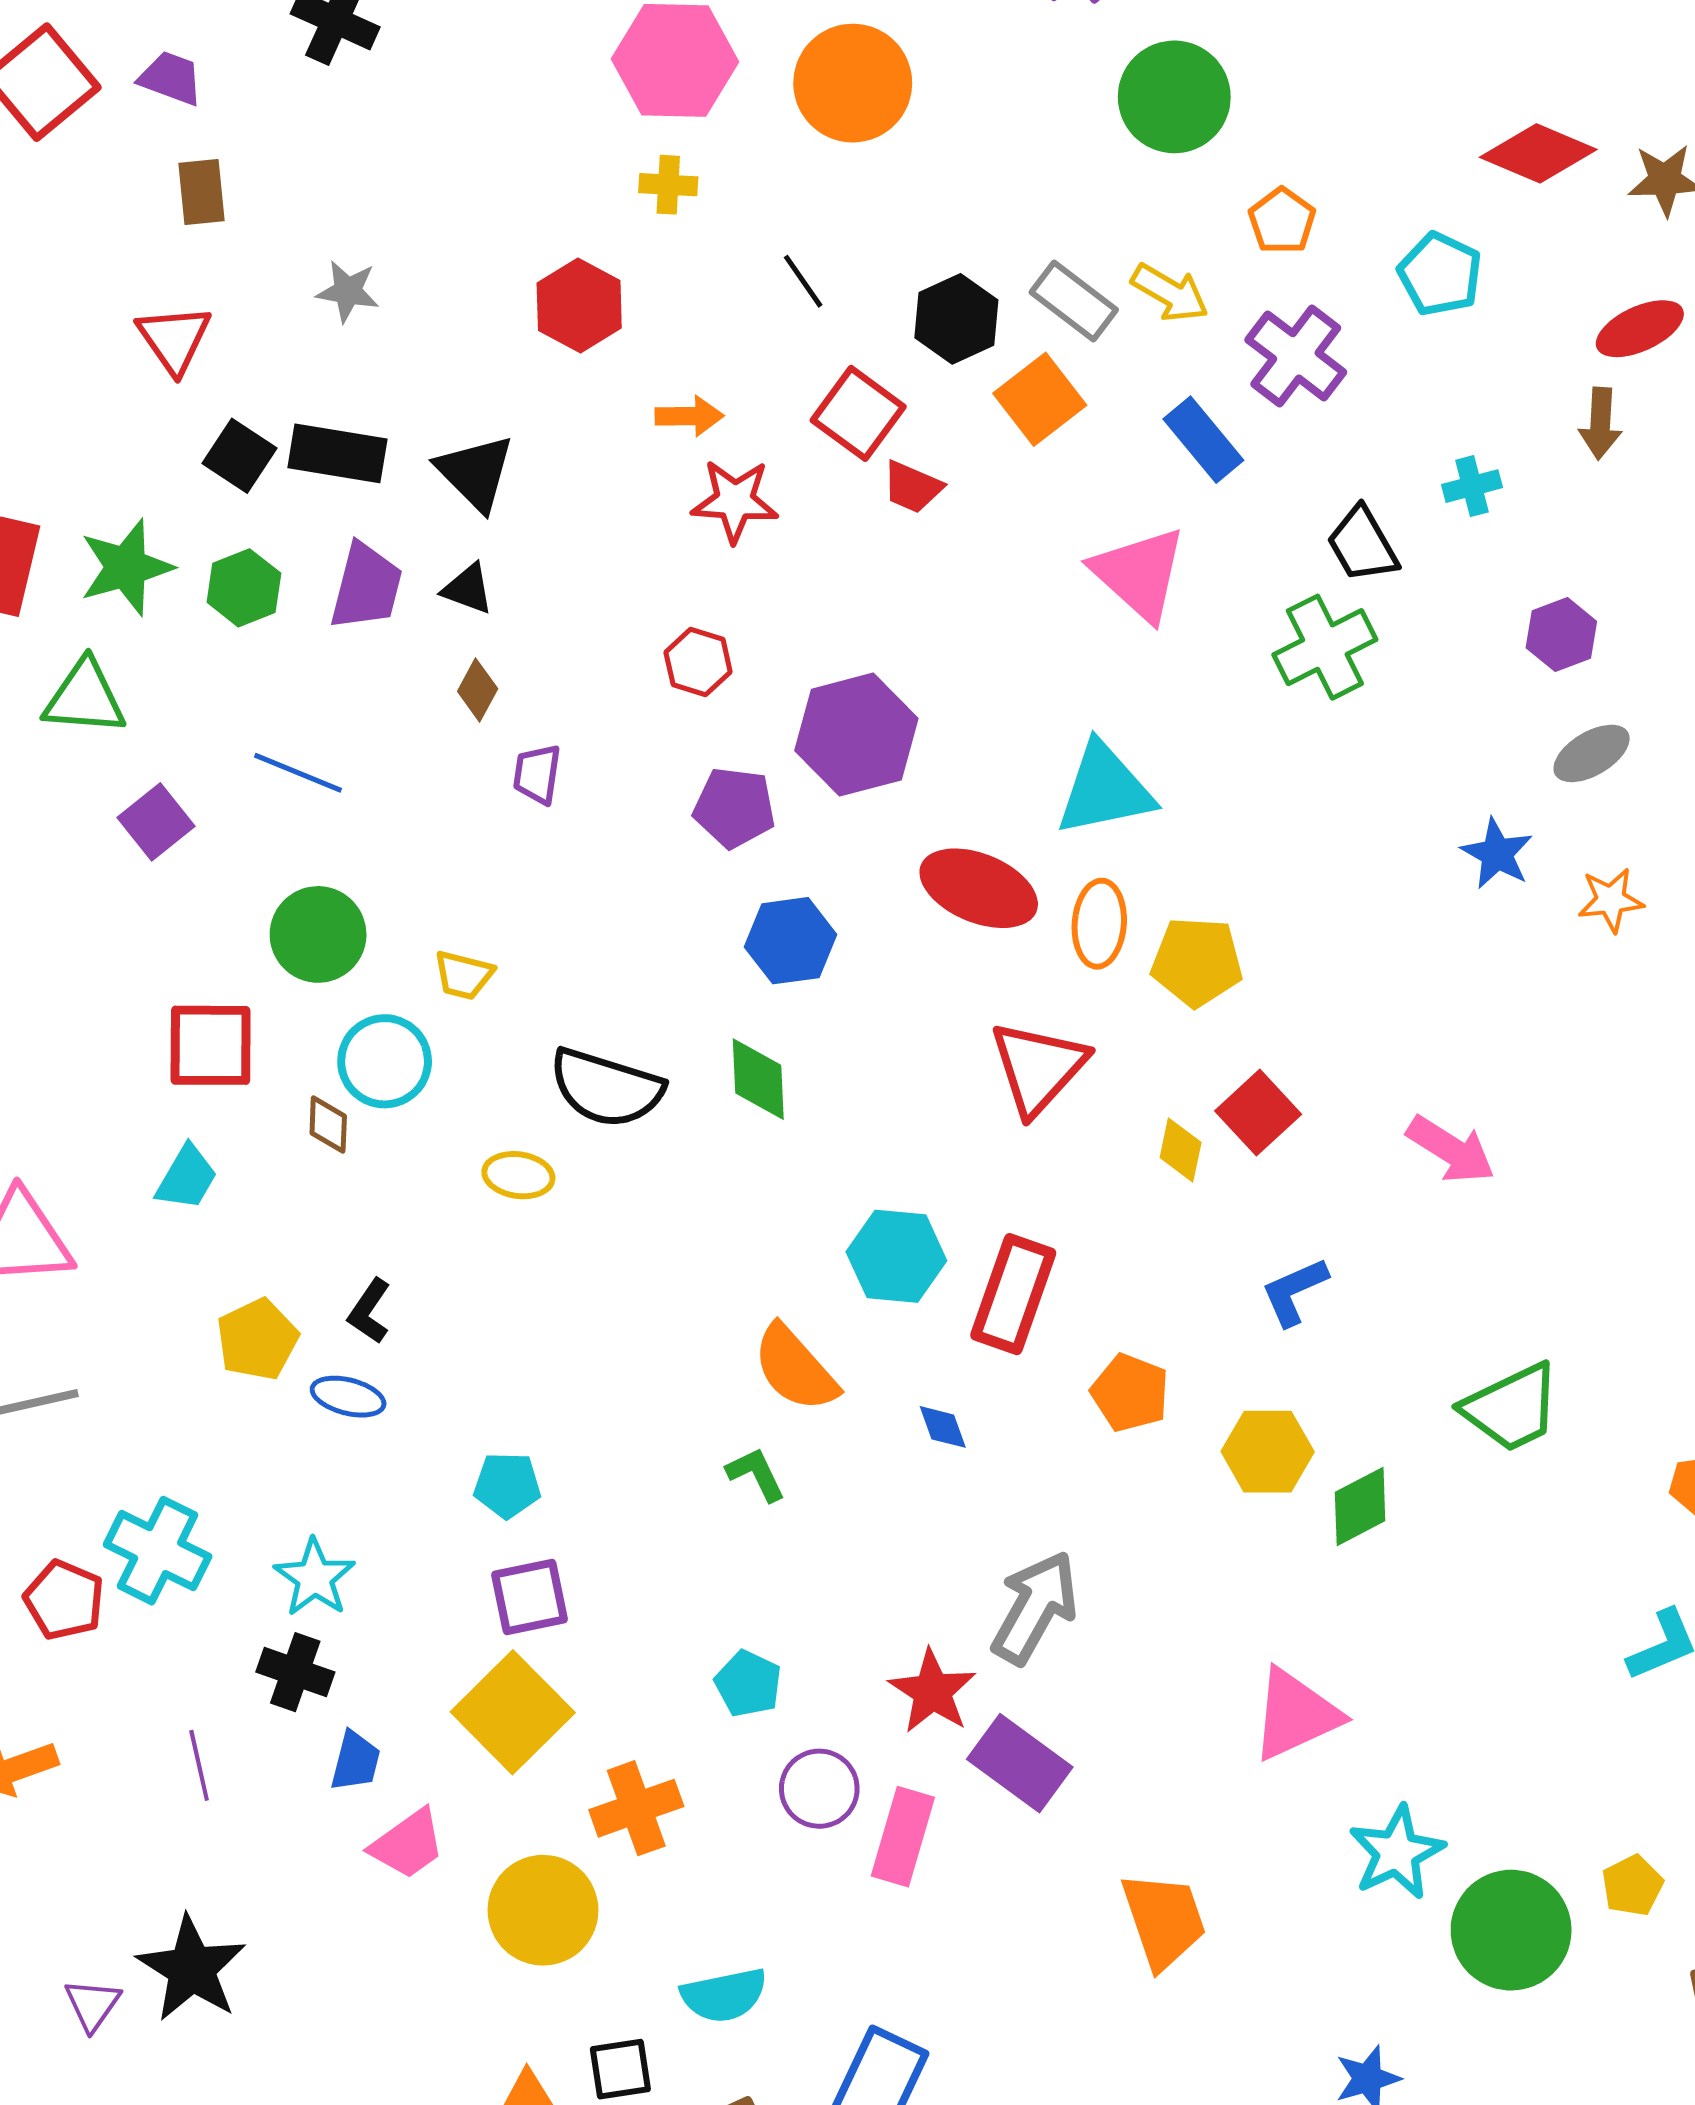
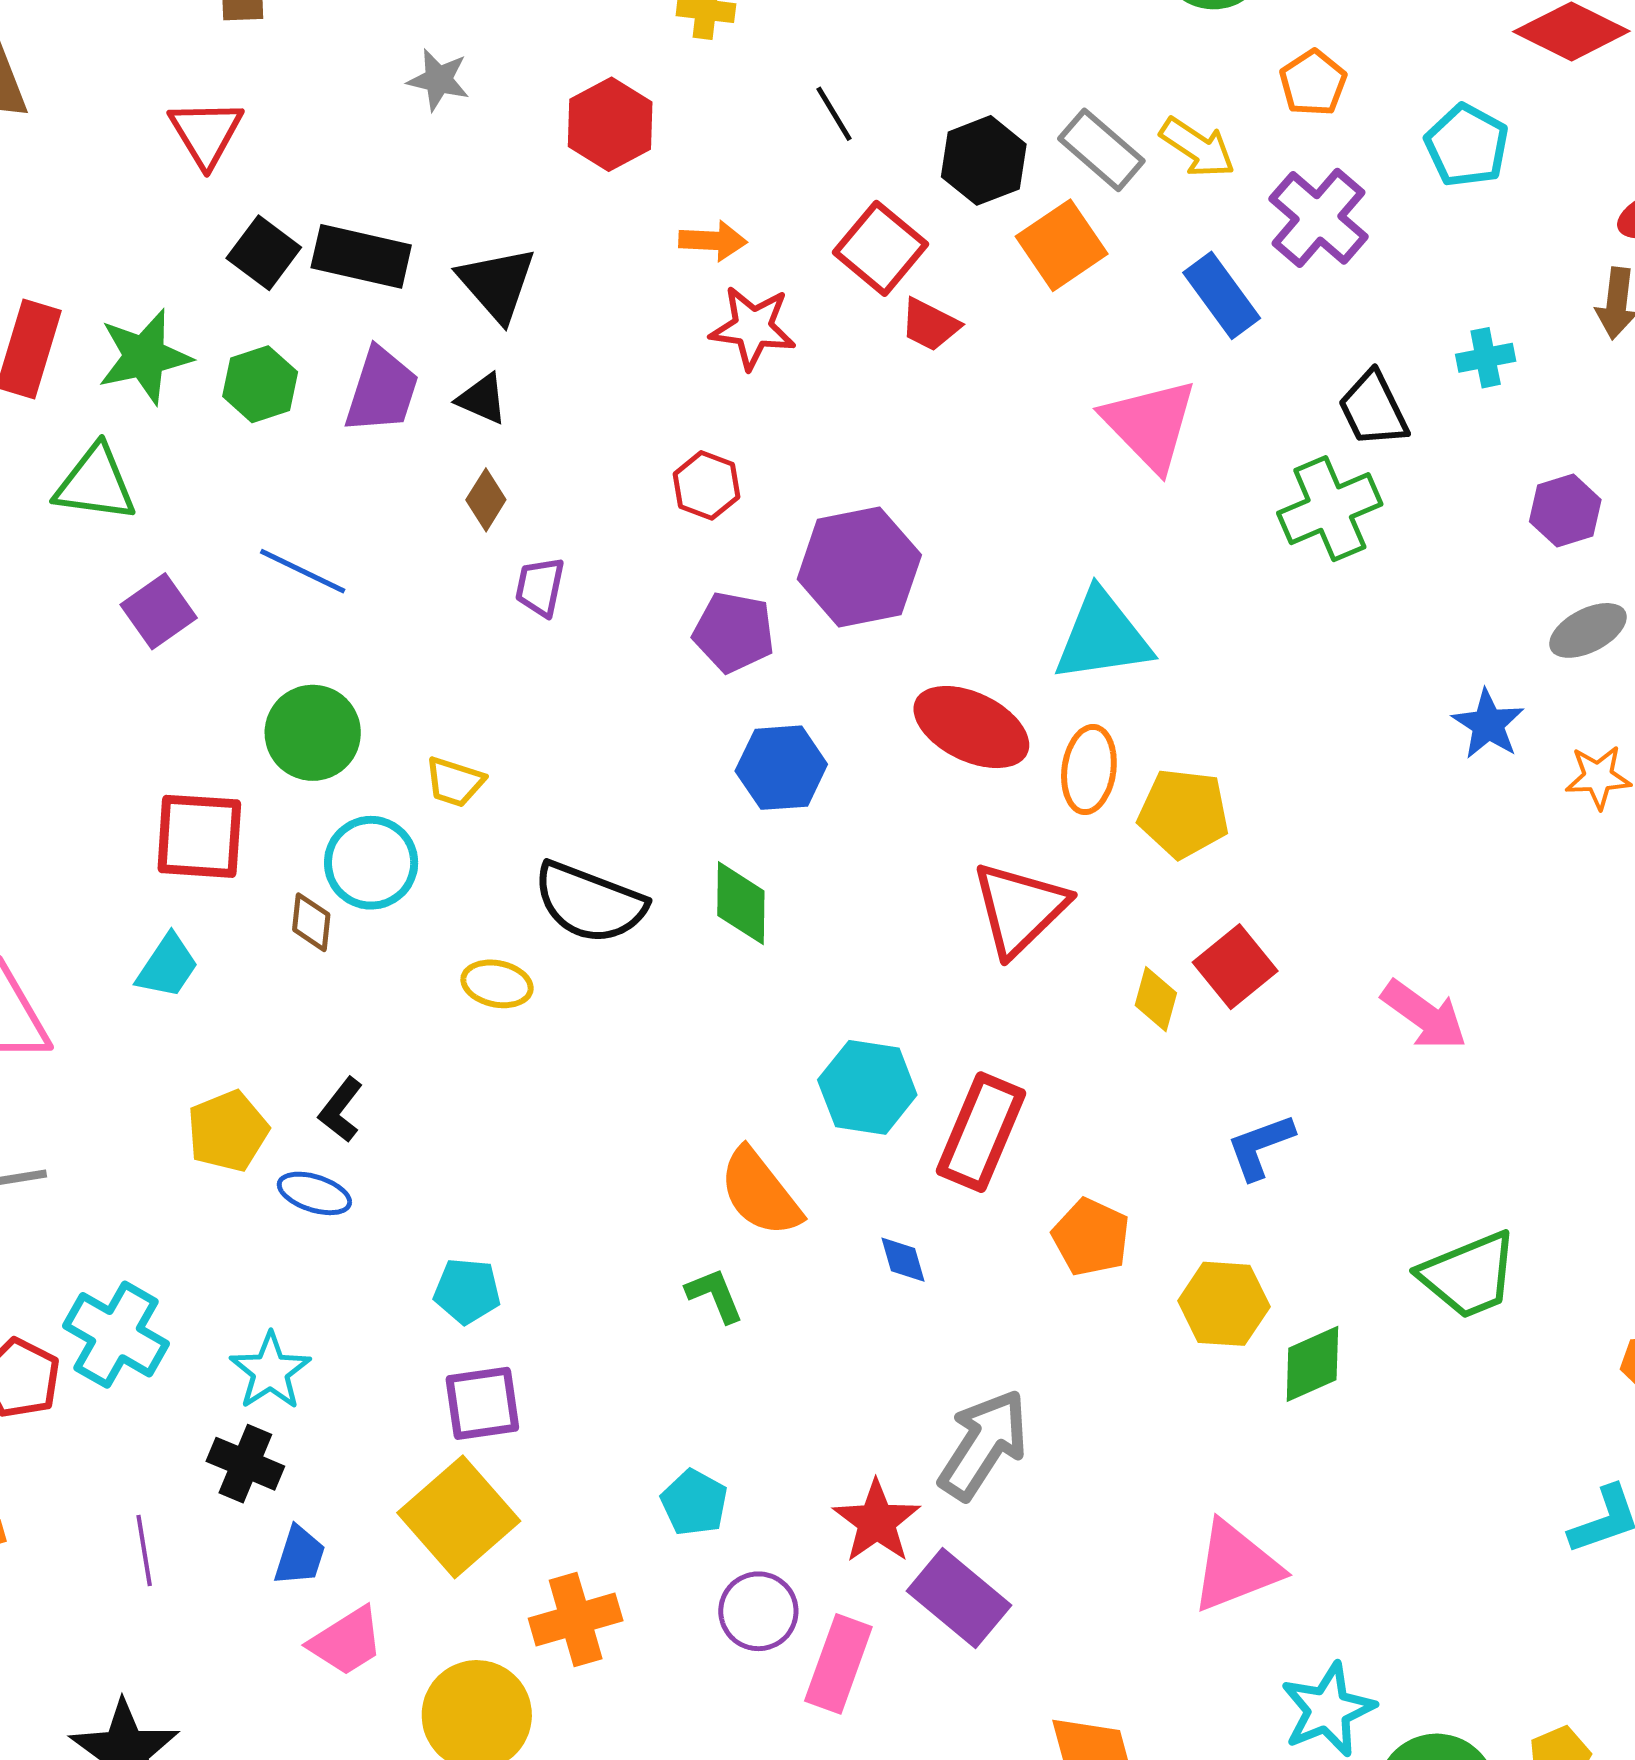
gray star: (348, 291) -> (438, 80), moved

